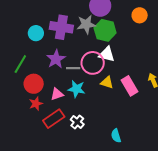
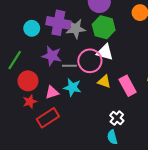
gray star: (86, 24) -> (76, 29), moved
purple star: (56, 59) -> (52, 56), turned -30
white cross: (77, 122) -> (117, 118), moved

